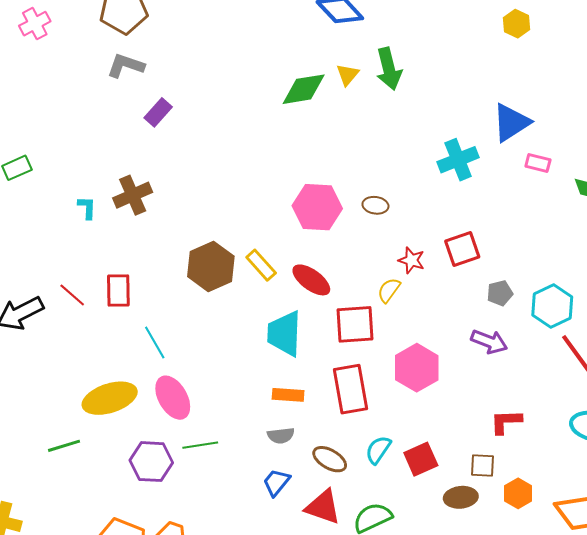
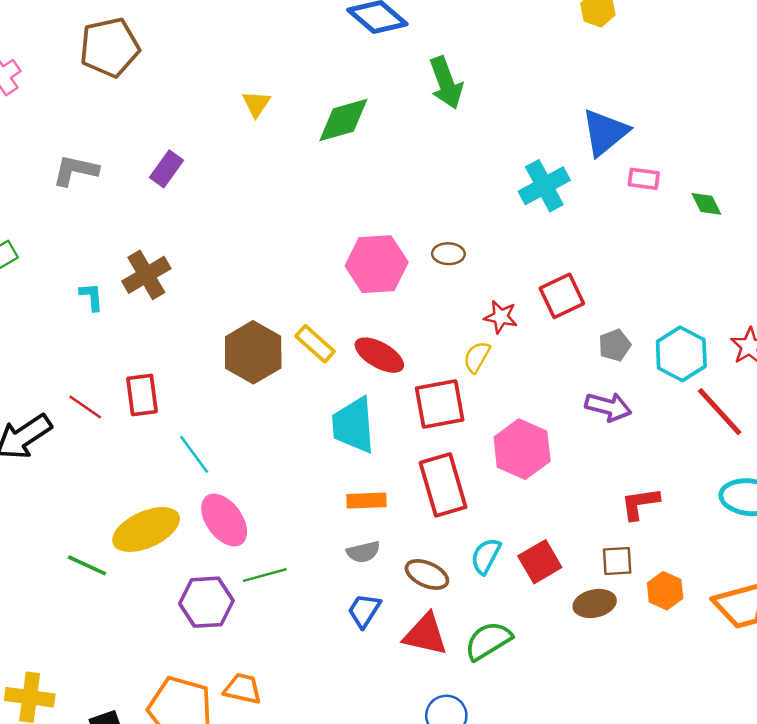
gray L-shape: (126, 66) -> (75, 170), moved
yellow triangle: (347, 75) -> (256, 104), moved
green line: (64, 446) -> (87, 565), moved, turned 48

